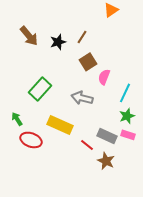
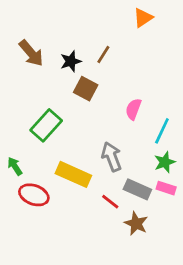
brown square: (88, 62) -> (86, 89), moved, turned -30
gray arrow: (82, 98) -> (112, 157), moved, turned 55

